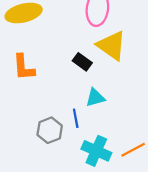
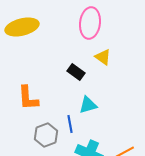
yellow triangle: (112, 46) -> (103, 57), size x0.6
orange L-shape: (24, 67) -> (28, 98), moved

